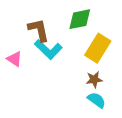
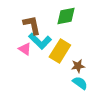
yellow rectangle: (98, 48) -> (60, 51), moved
pink triangle: (14, 59) -> (25, 49), moved

